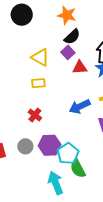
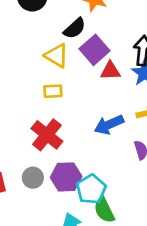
black semicircle: (72, 37) -> (75, 28), moved
purple square: (68, 52) -> (95, 50), size x1.5
red cross: (35, 115) -> (47, 135), size x1.6

